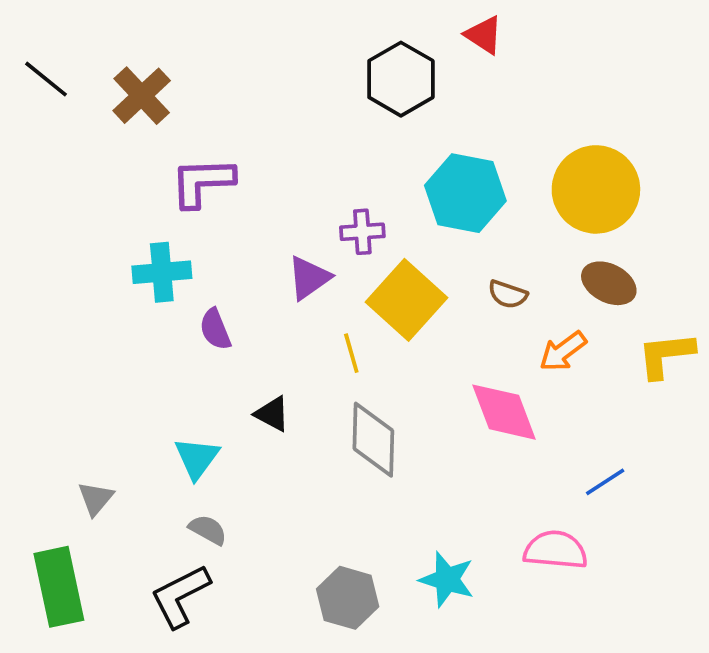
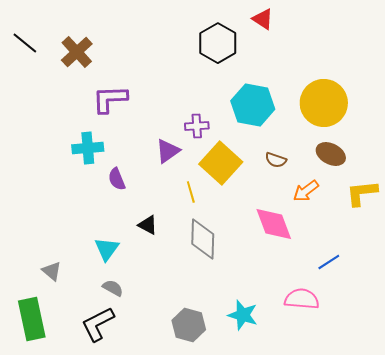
gray triangle: (96, 498) -> (52, 271), turned -30

